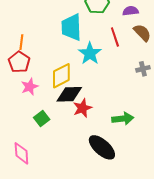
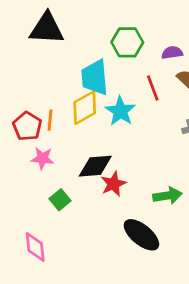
orange line: (21, 42) -> (50, 120), moved
yellow diamond: (61, 76) -> (85, 108), moved
pink star: (30, 87) -> (42, 158), turned 30

